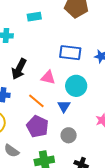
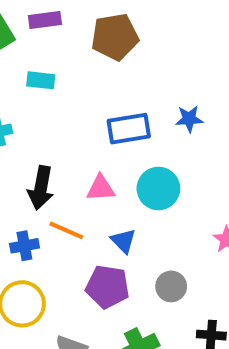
cyan rectangle: (34, 17) -> (41, 80), turned 32
orange line: (36, 101) -> (66, 230), moved
blue triangle: (64, 106) -> (123, 241), moved

